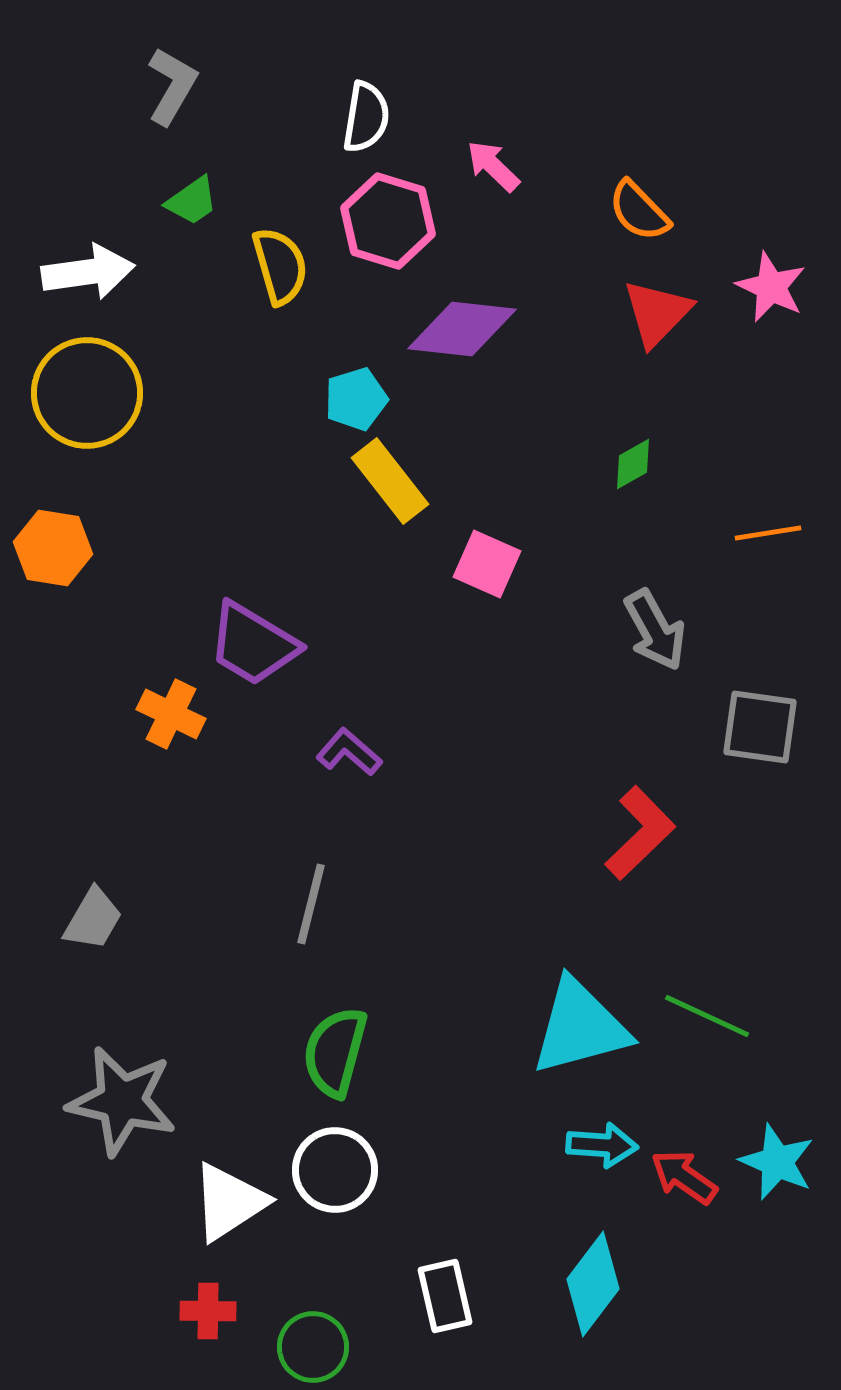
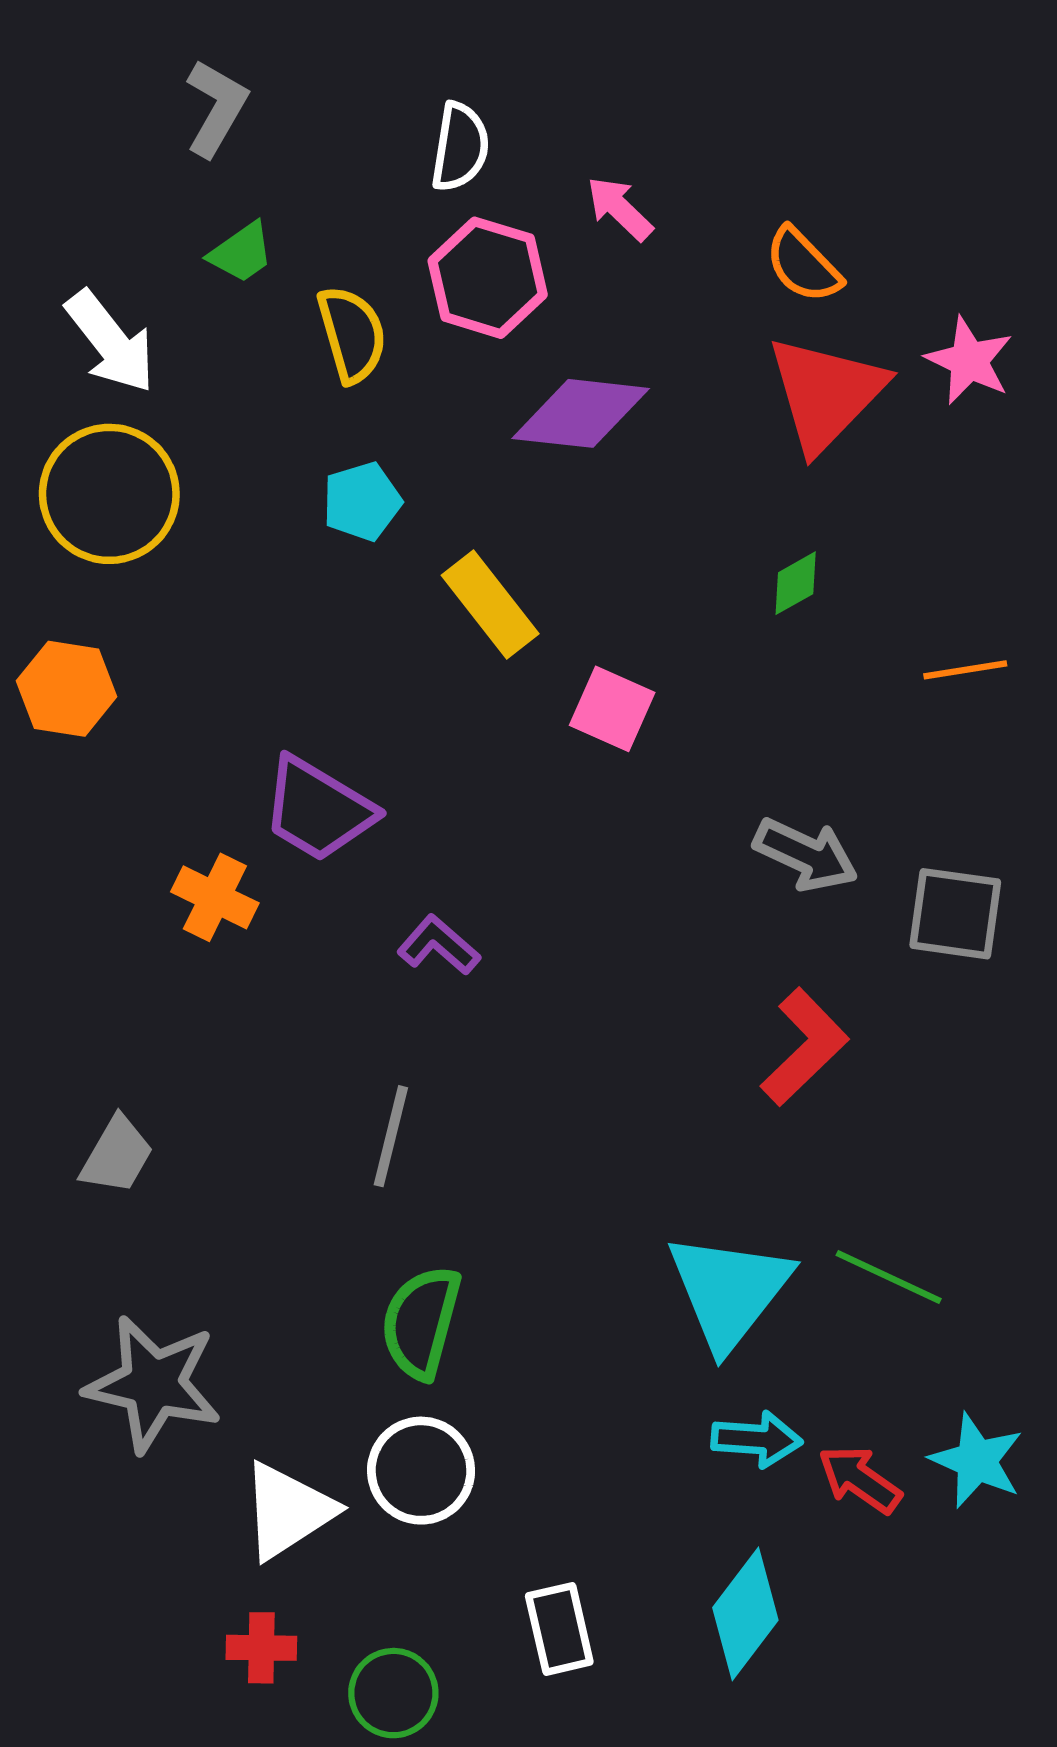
white arrow: (88, 272) -> (111, 342), turned 60
red triangle: (657, 313) -> (826, 393), size x1.4
cyan pentagon: (356, 399) -> (362, 501), moved
gray arrow: (655, 630) -> (806, 855), moved, turned -36
cyan triangle: (580, 1027) -> (729, 1291), turned -37

